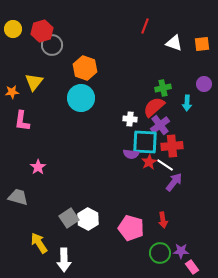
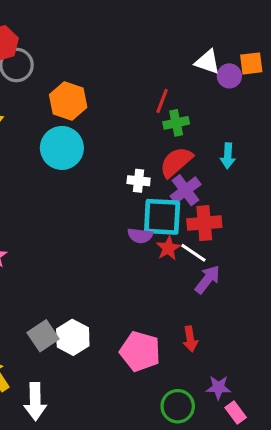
red line: (145, 26) -> (162, 101), moved
purple circle: (204, 84) -> (229, 76), moved
green cross: (163, 88) -> (176, 123), moved
green circle: (160, 253) -> (178, 406), moved

